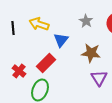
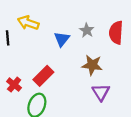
yellow arrow: (39, 24) -> (28, 23), moved
blue triangle: (61, 40) -> (62, 39), moved

